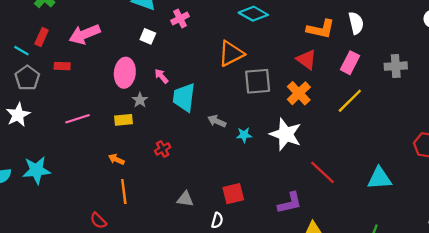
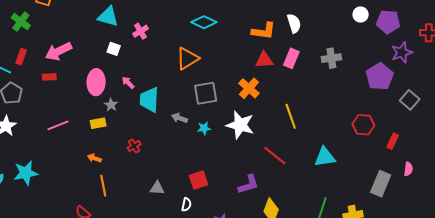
red triangle: (306, 60) -> (264, 60), moved, turned -36
red rectangle: (62, 66) -> (49, 77), moved
gray square: (258, 81) -> (206, 93), moved
yellow line: (350, 101) -> (291, 116), moved, turned -60

